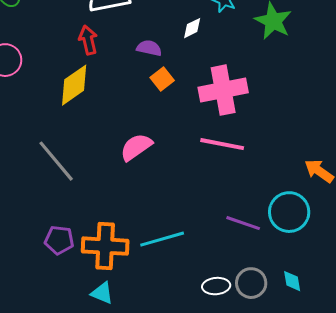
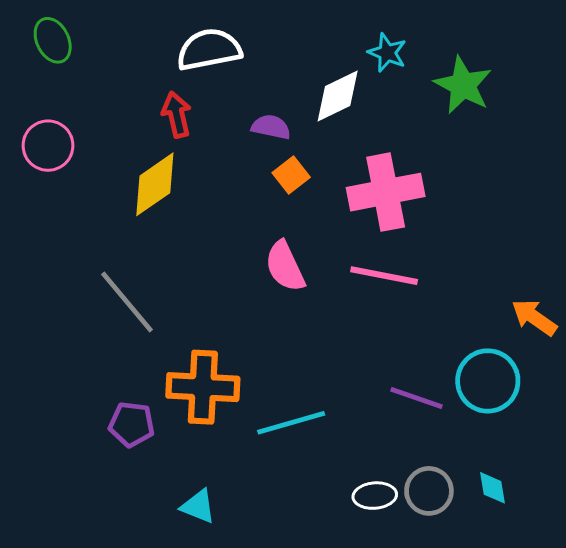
white diamond: (192, 28) -> (338, 96), size x1.6
pink semicircle: (136, 147) -> (285, 266), moved, turned -80
orange cross: (105, 246) -> (203, 387), moved

